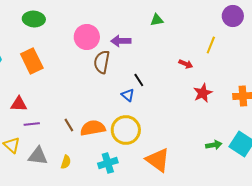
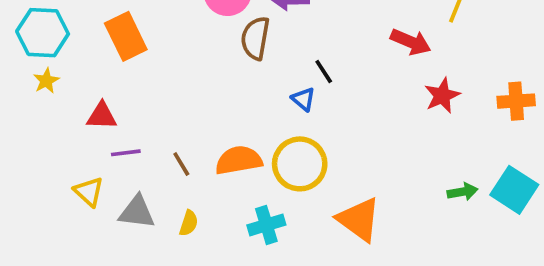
red arrow: (186, 64) -> (411, 42), size x1.5
brown line: (69, 125) -> (181, 164), moved

